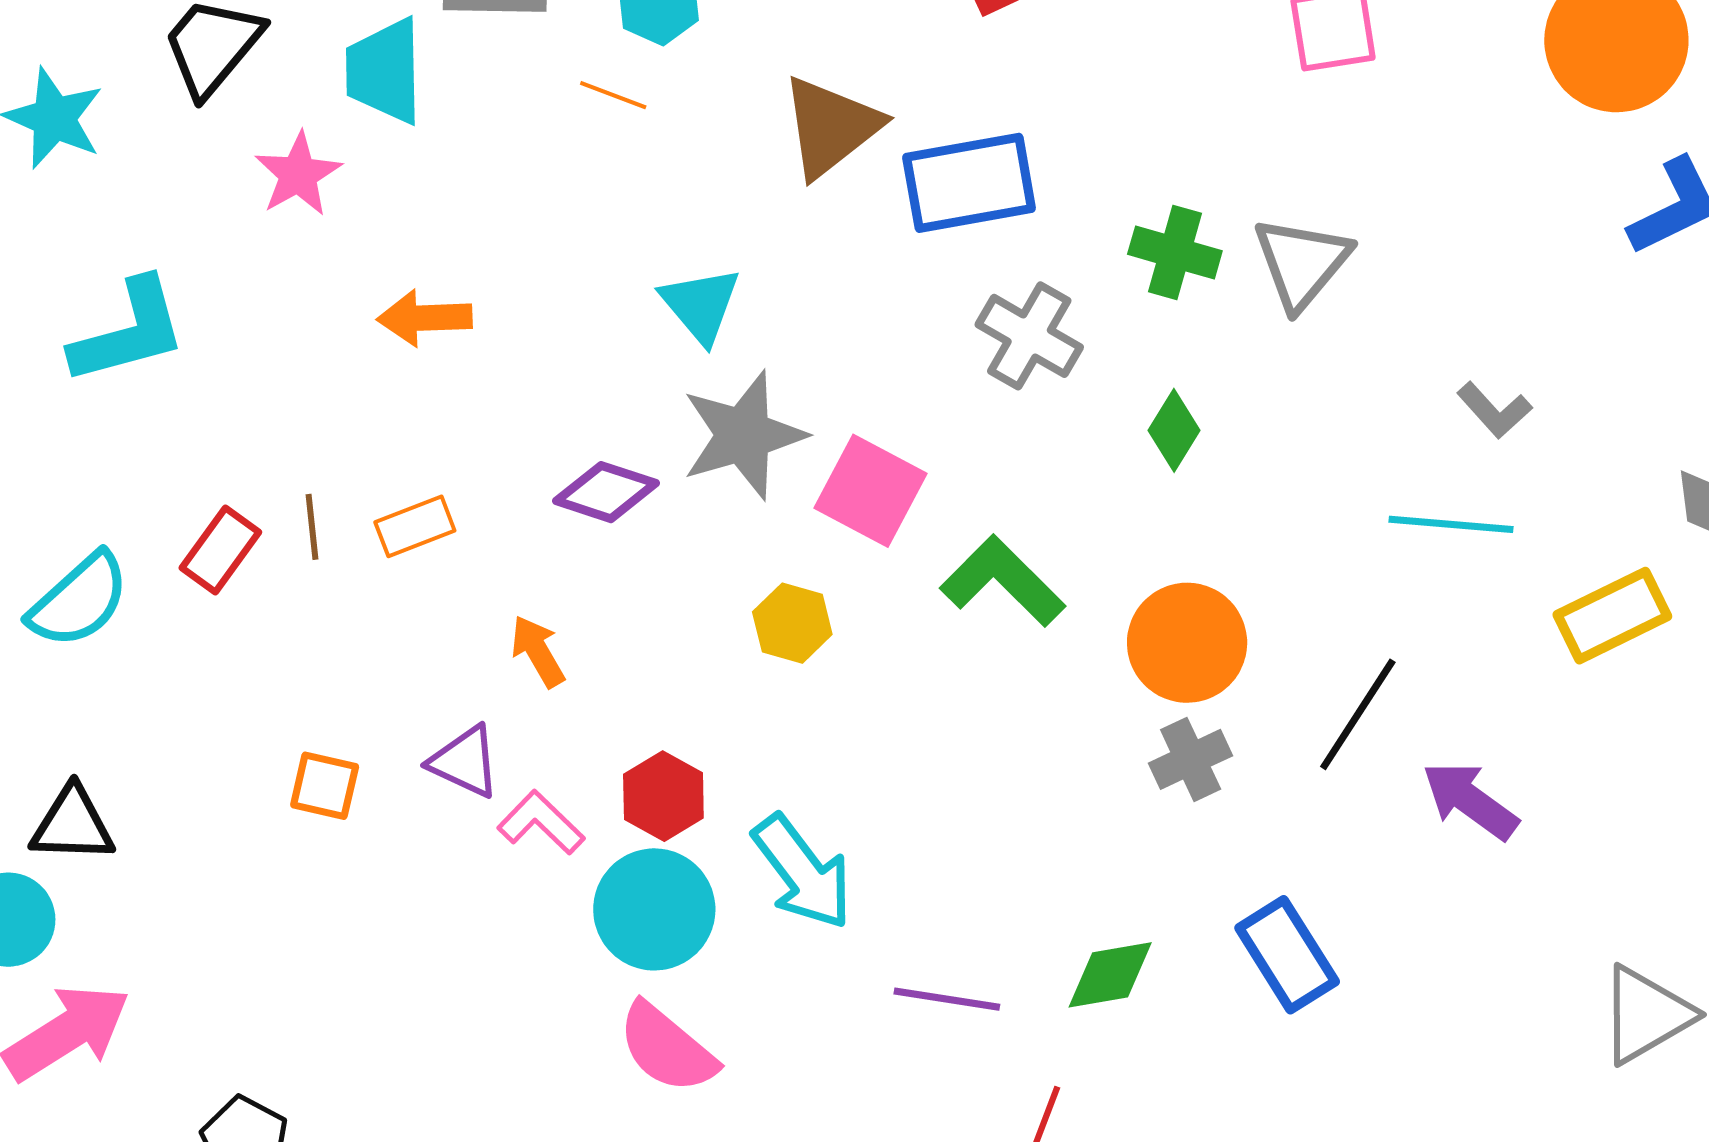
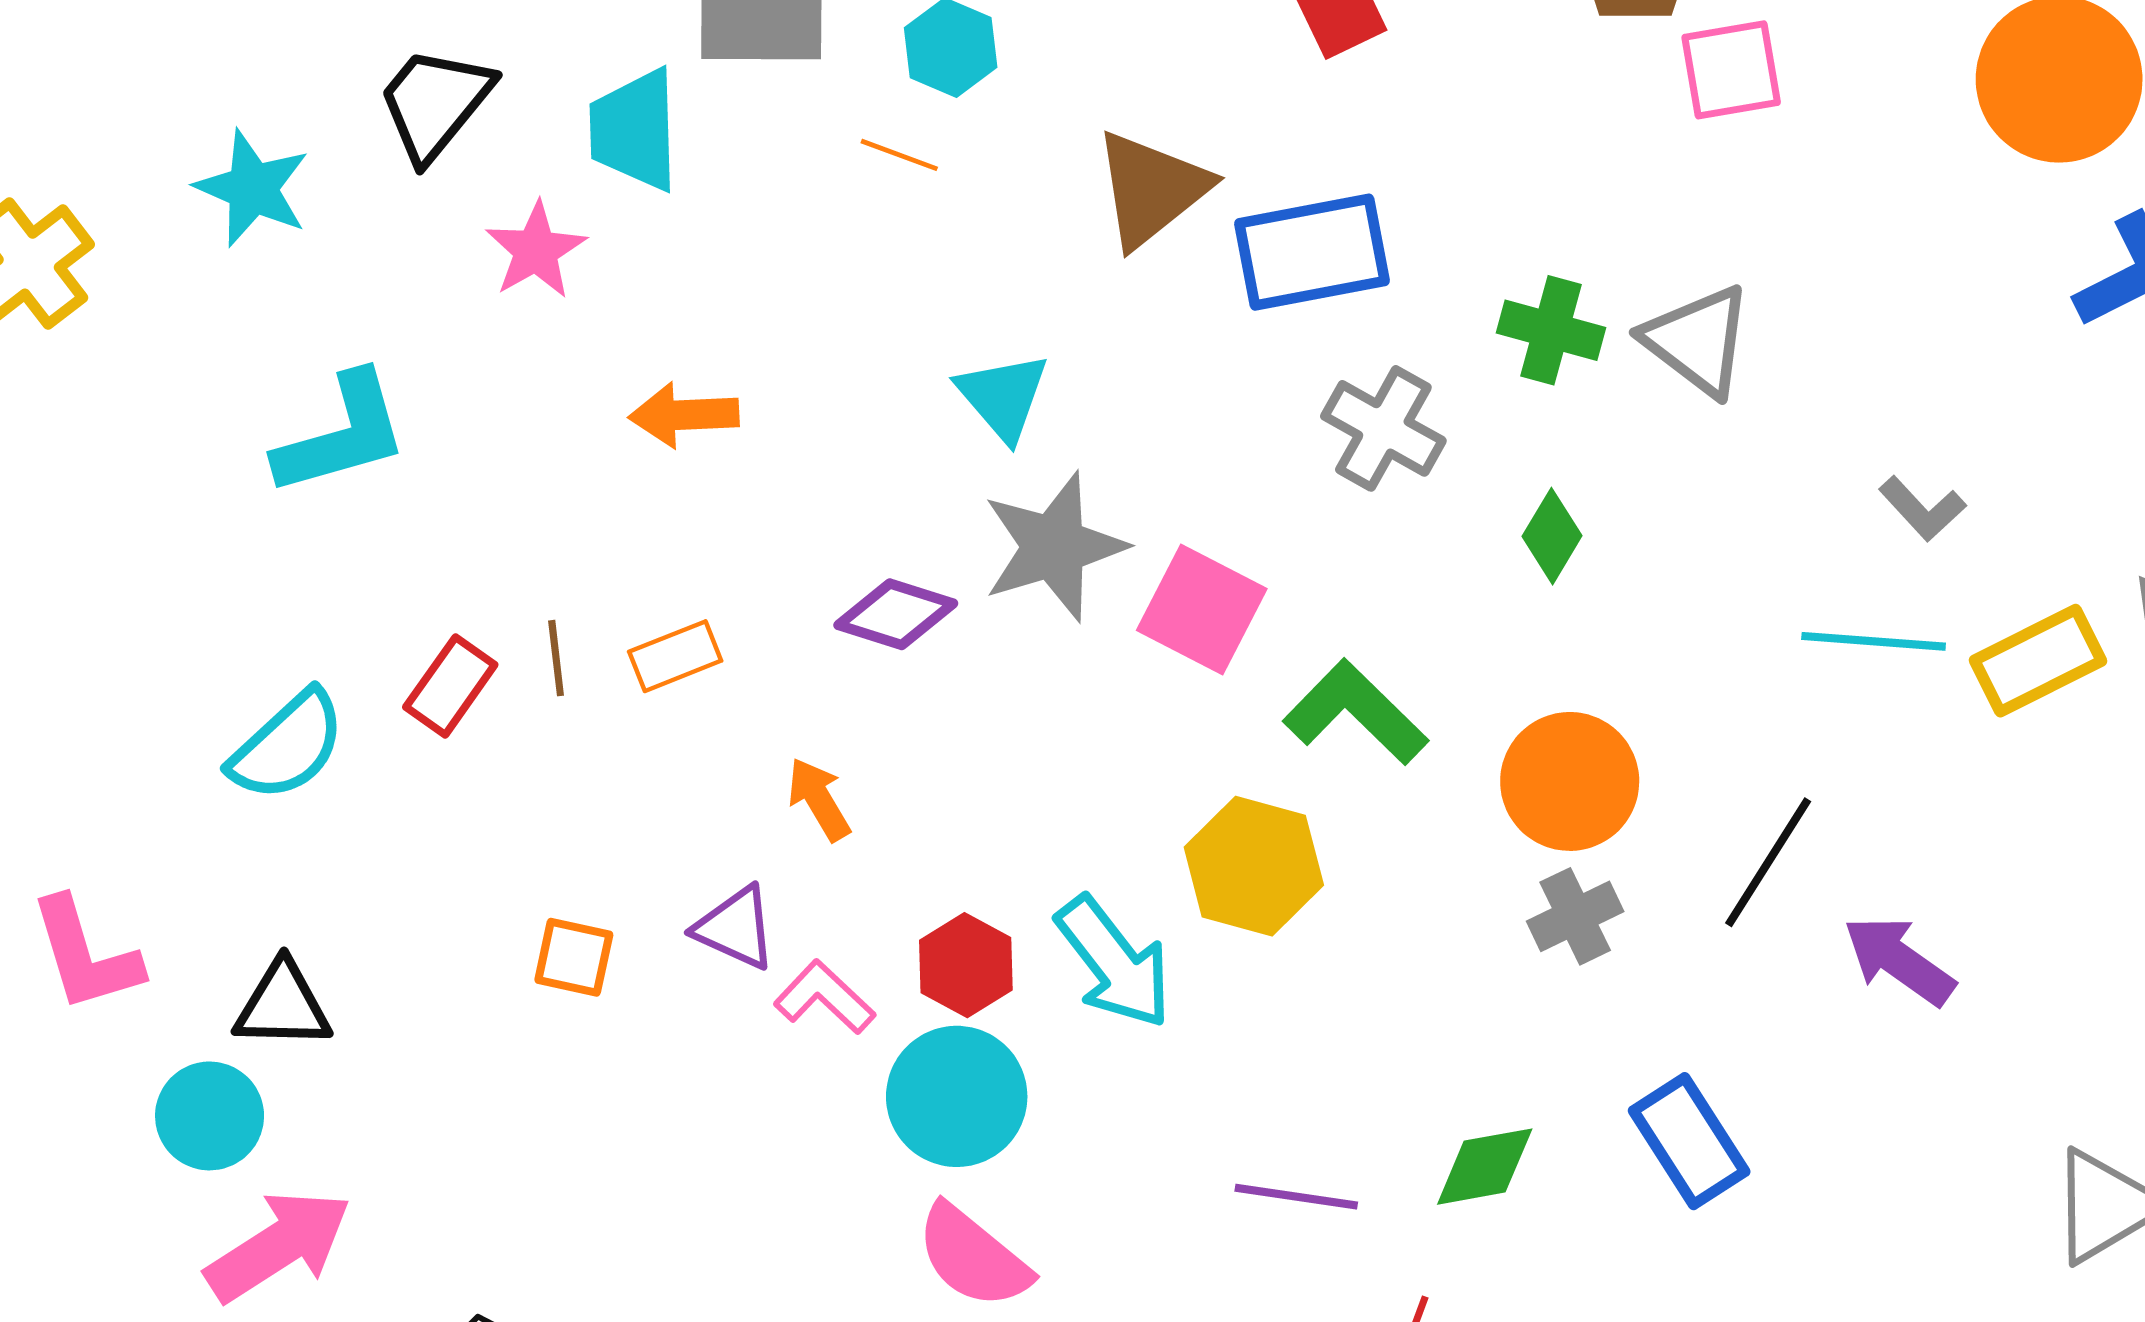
gray triangle: (1302, 263) -> (1698, 341), turned -32
yellow rectangle: (1612, 616) -> (2038, 661), moved
yellow hexagon: (792, 623) -> (1254, 866), moved, size x1.5
cyan arrow: (803, 872) -> (1114, 962), moved

